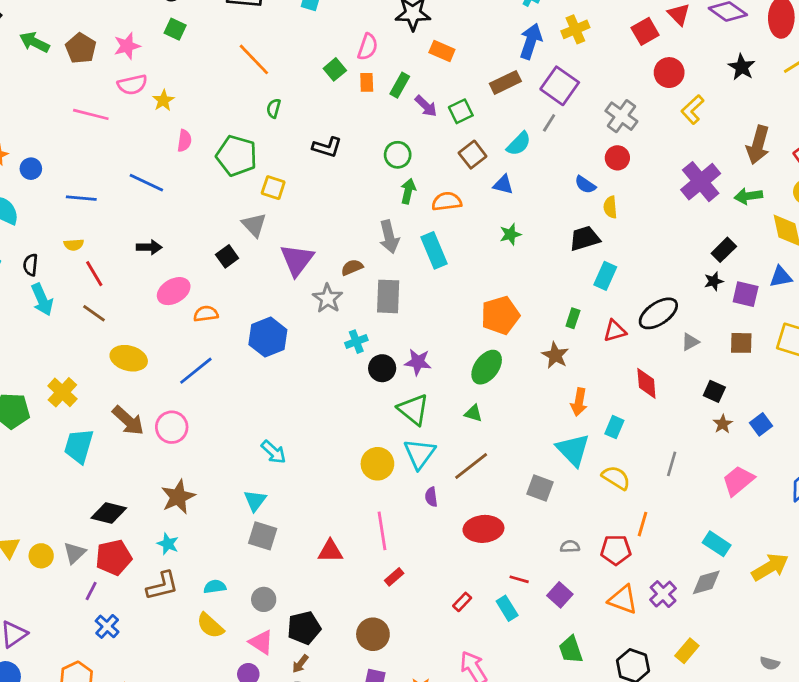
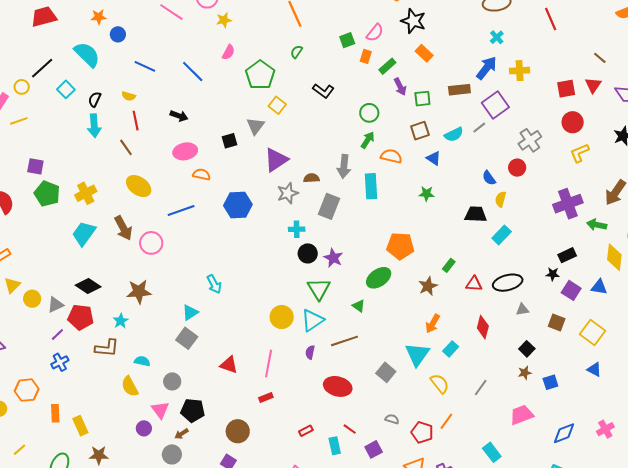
cyan rectangle: (605, 276) -> (502, 235), moved

